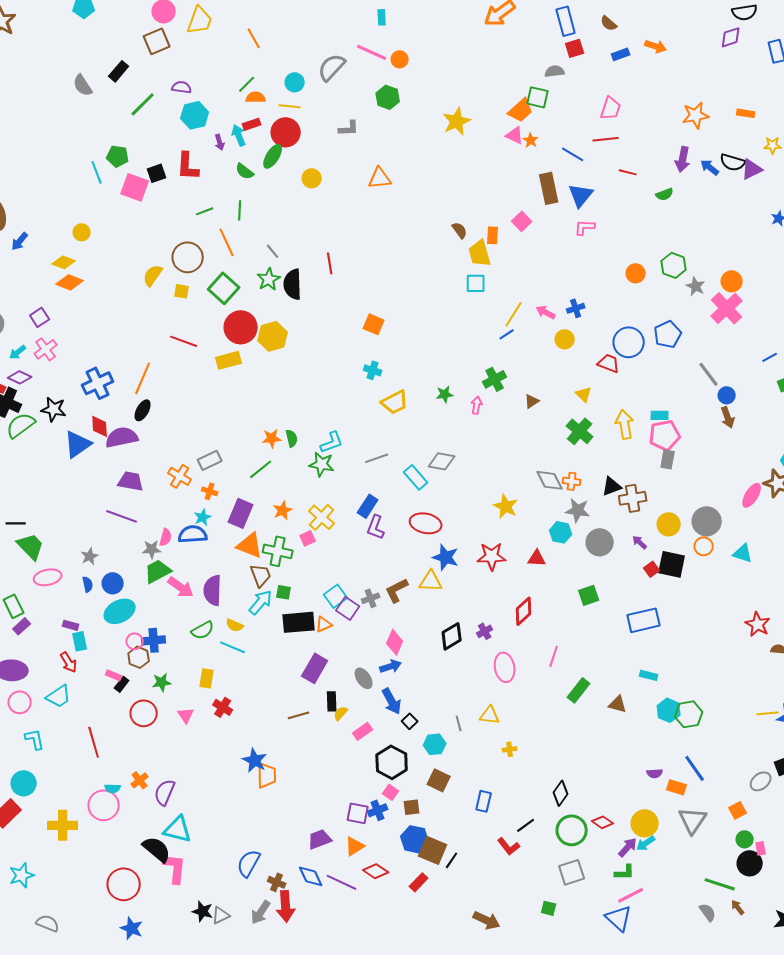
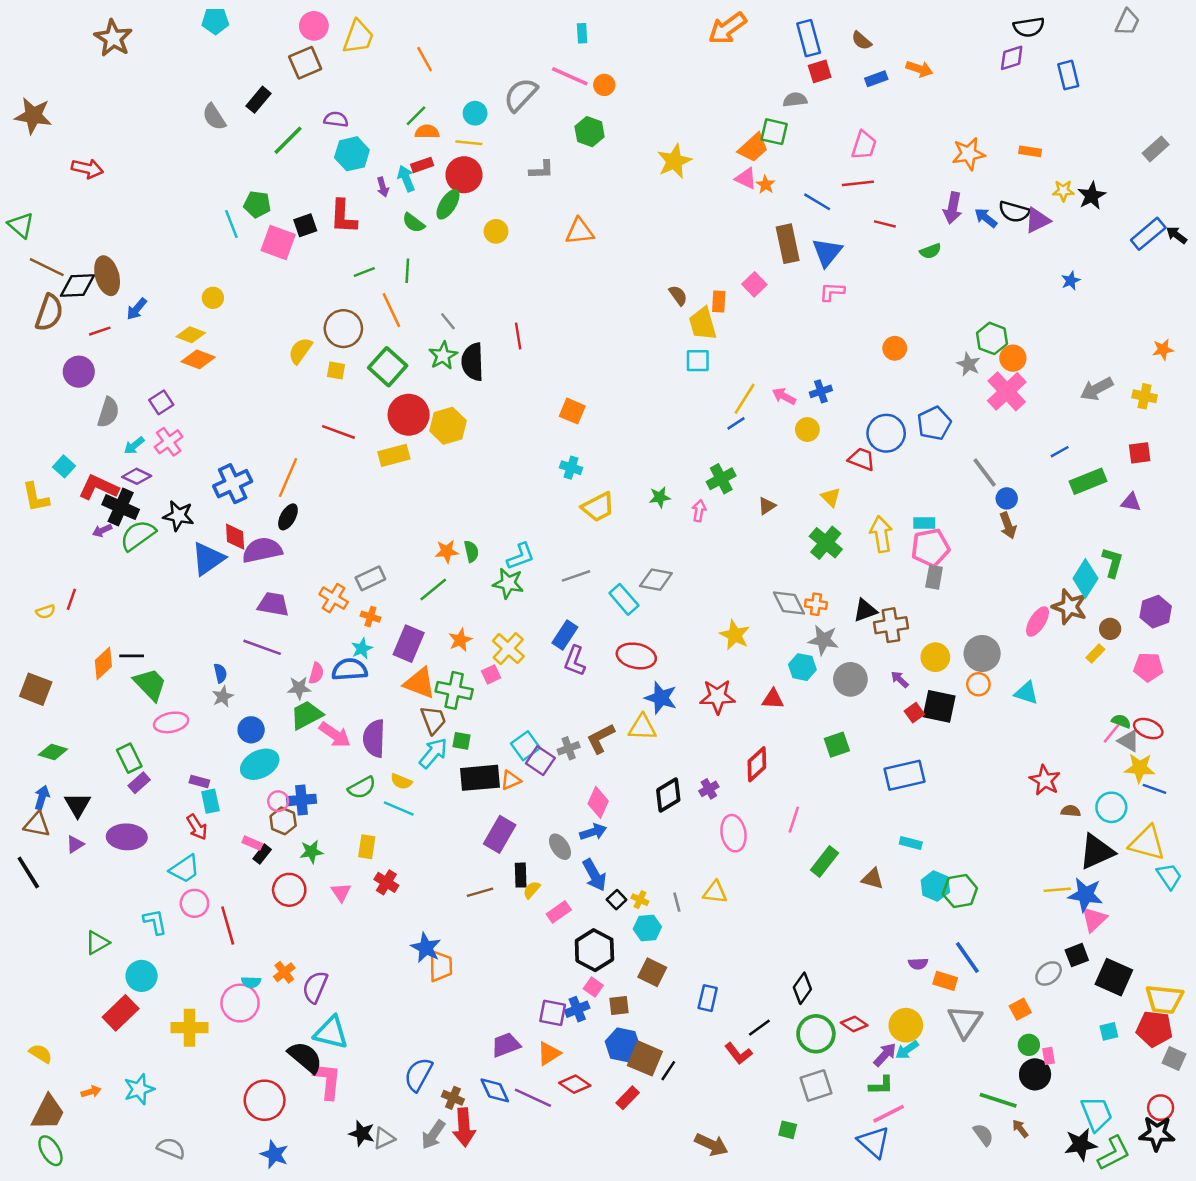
green hexagon: (674, 265) -> (992, 338), moved
blue semicircle: (88, 584) -> (220, 673), moved
pink circle: (20, 702) -> (194, 903), moved
yellow cross: (510, 749) -> (640, 900), moved, turned 32

